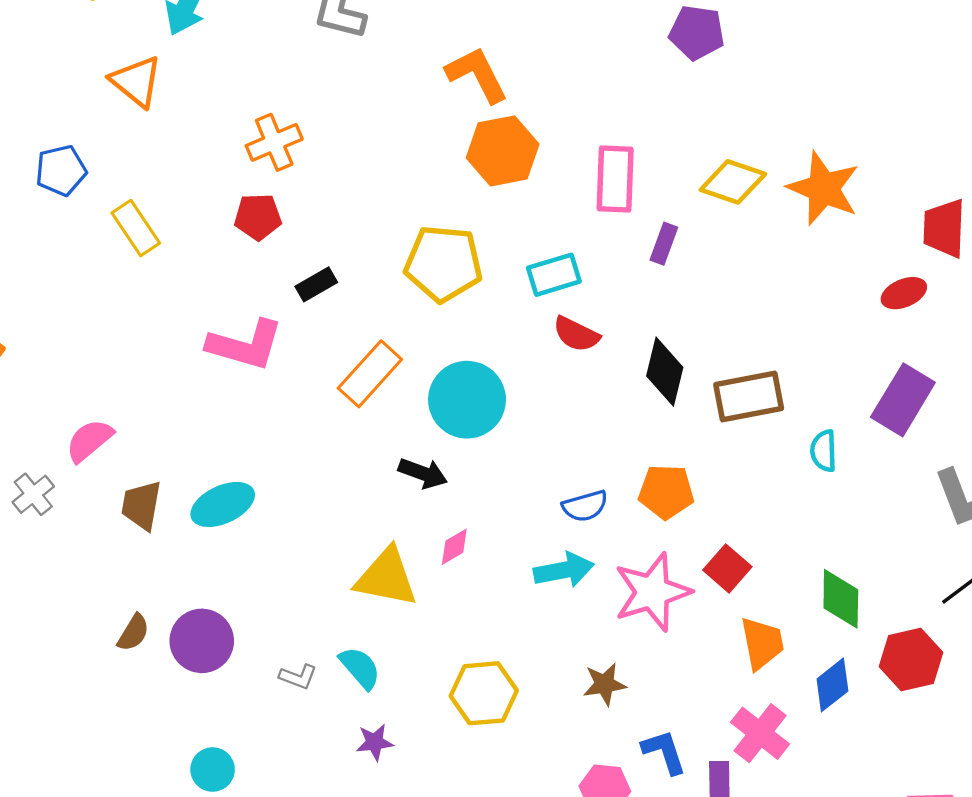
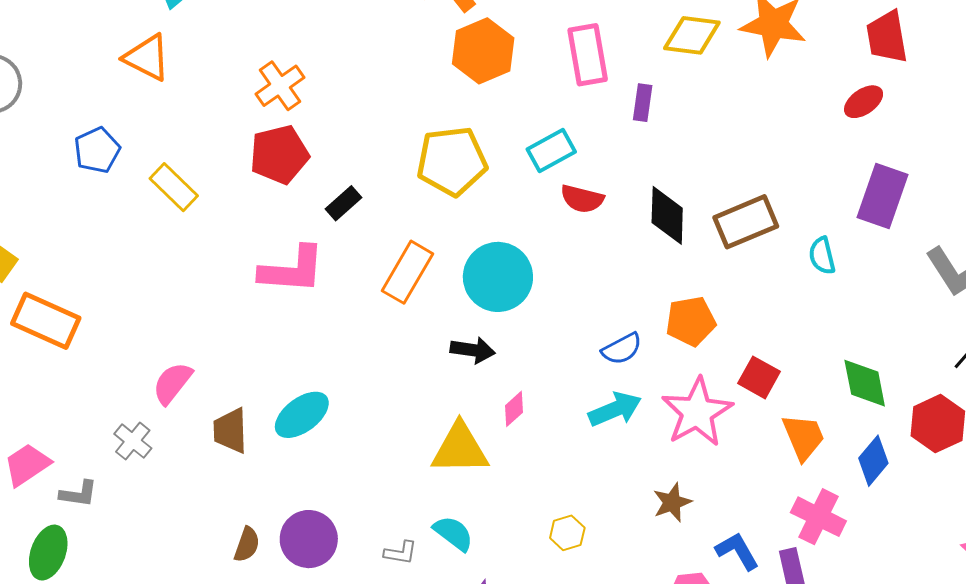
red pentagon: (258, 217) -> (279, 154), size x1.4
yellow hexagon: (484, 693) -> (567, 533), size x0.6

